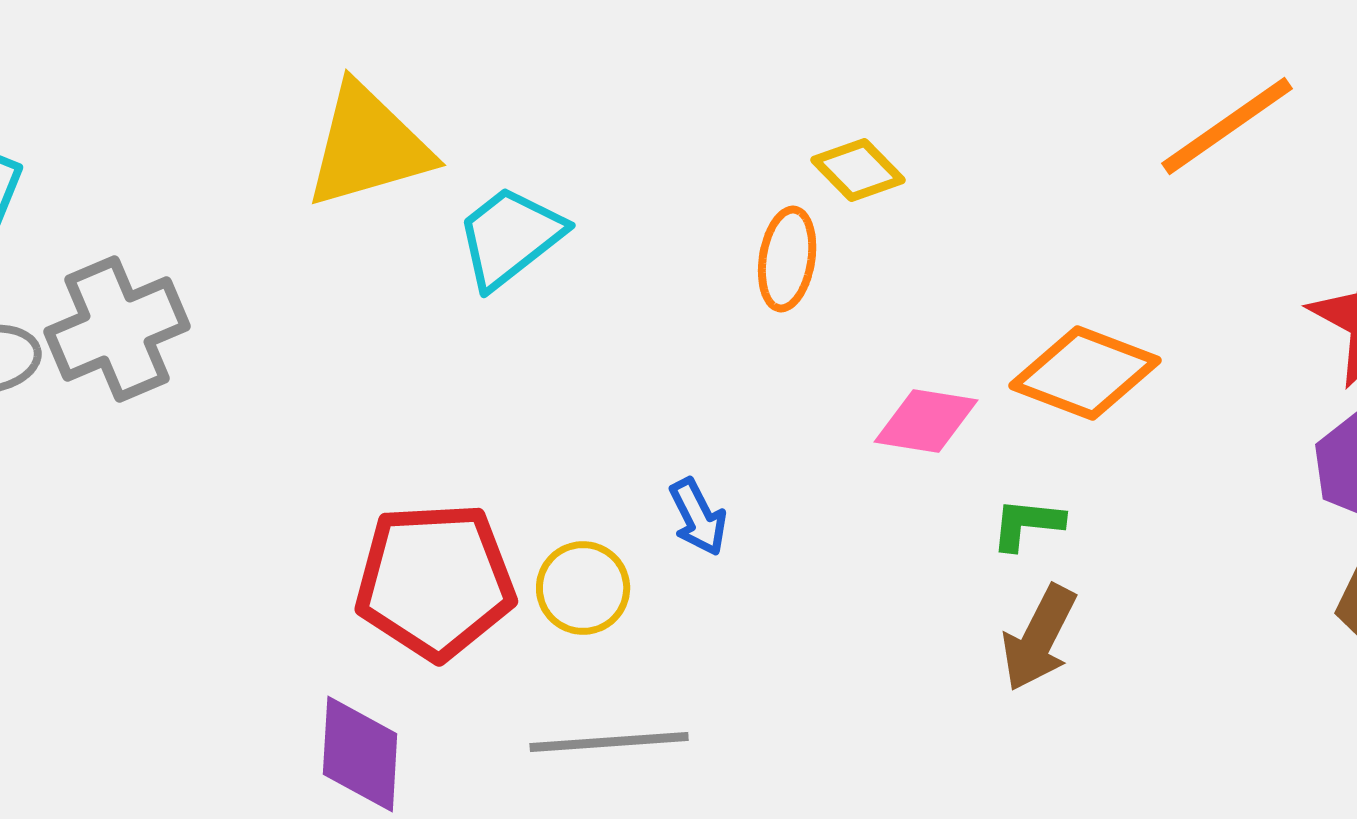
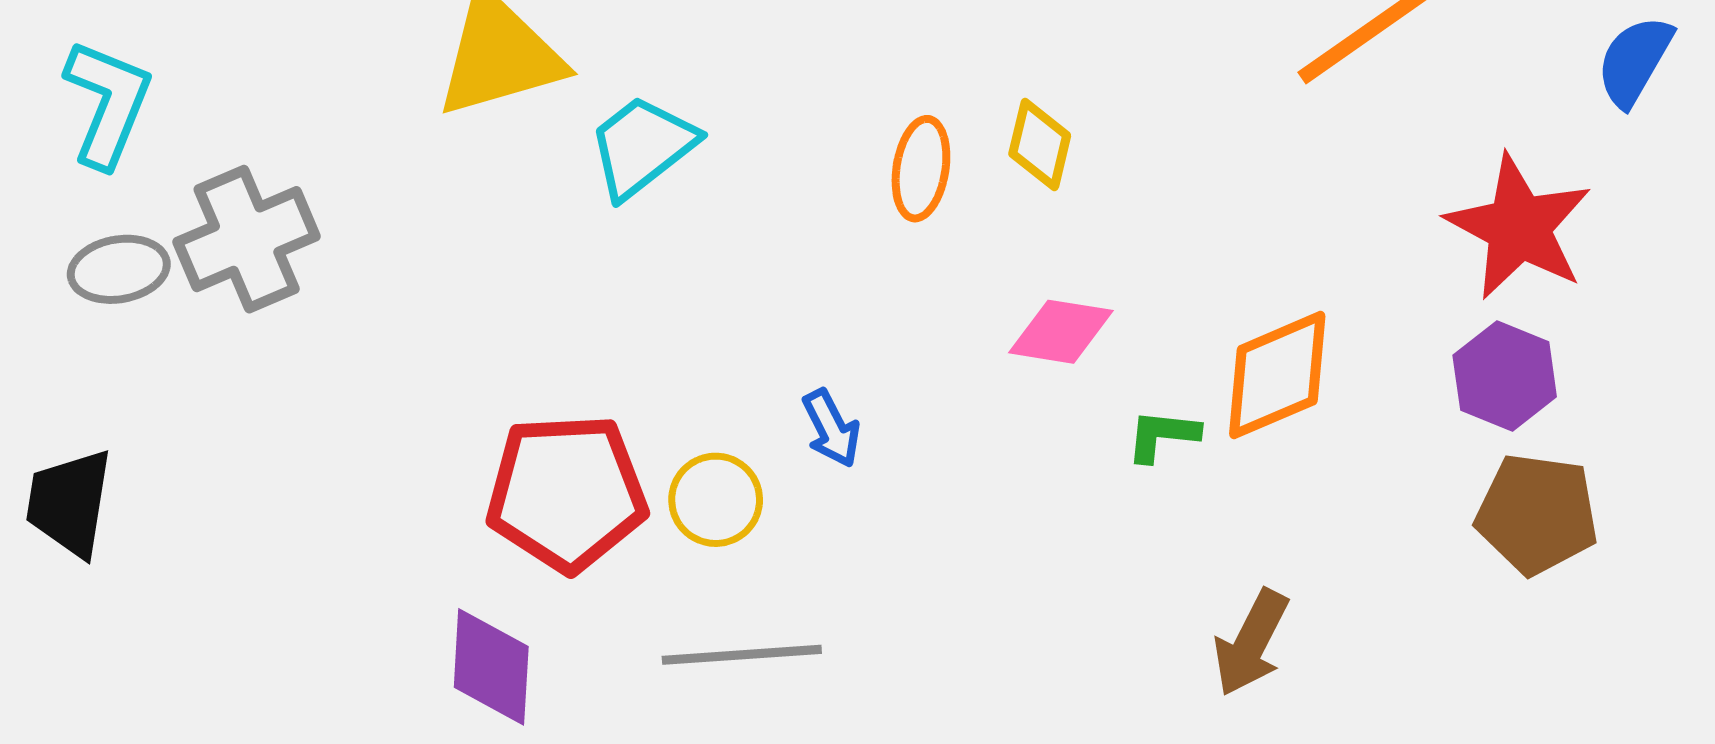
yellow diamond: (858, 170) -> (1040, 145), moved, turned 58
orange diamond: (1085, 373) -> (1277, 375), moved, turned -44
brown arrow: (1039, 638) -> (1251, 643), moved

